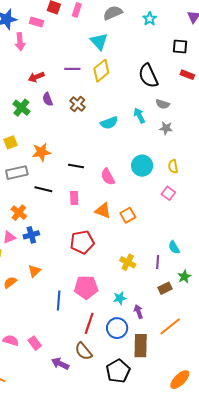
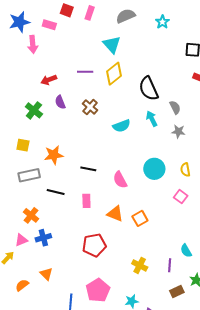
black semicircle: (148, 76) -> (149, 89), moved
gray semicircle: (163, 104) -> (175, 107), turned -136
yellow square: (11, 142) -> (23, 145), turned 32
orange triangle: (34, 271) -> (46, 274), turned -32
pink pentagon: (86, 287) -> (98, 290), turned -30

